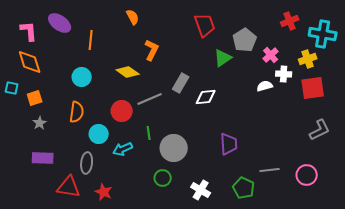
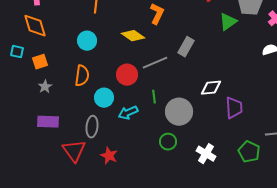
white diamond: (206, 97) -> (211, 88), moved
red triangle: (69, 187) -> (74, 151), turned 45

